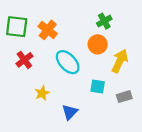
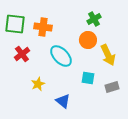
orange cross: (48, 30) -> (43, 27), turned -30
yellow arrow: (120, 61) -> (108, 55), turned 130
blue triangle: (70, 112) -> (63, 101), turned -35

